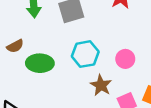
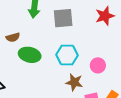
brown star: (101, 85) -> (74, 82), turned -30

